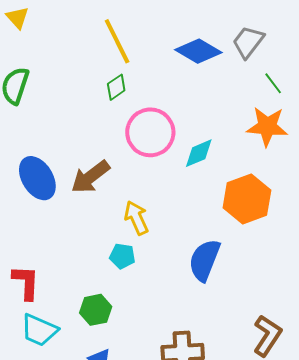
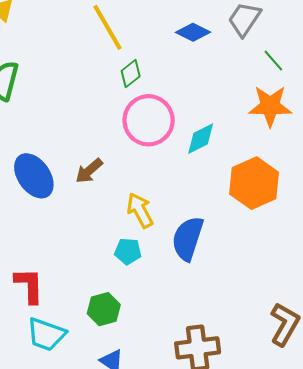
blue diamond: (198, 51) -> (193, 32), size x0.7
green diamond: (116, 87) -> (131, 74), moved
brown arrow: (90, 177) -> (89, 171), size x0.7
blue semicircle: (204, 260) -> (188, 239), moved

